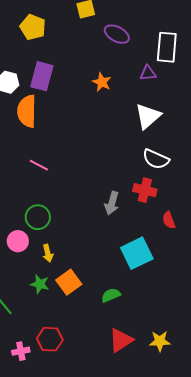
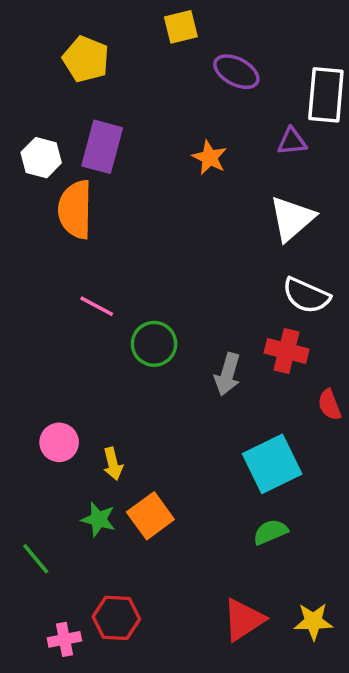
green circle: (38, 217) -> (154, 344), moved
green semicircle: (111, 295) -> (270, 532), moved

